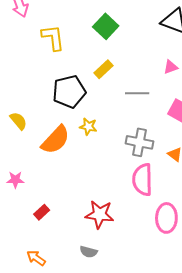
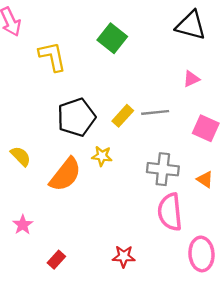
yellow rectangle: (103, 69) -> (123, 116), moved
pink star: (15, 180) -> (23, 225), turned -30
red star: (100, 214) -> (124, 256), size x0.7

